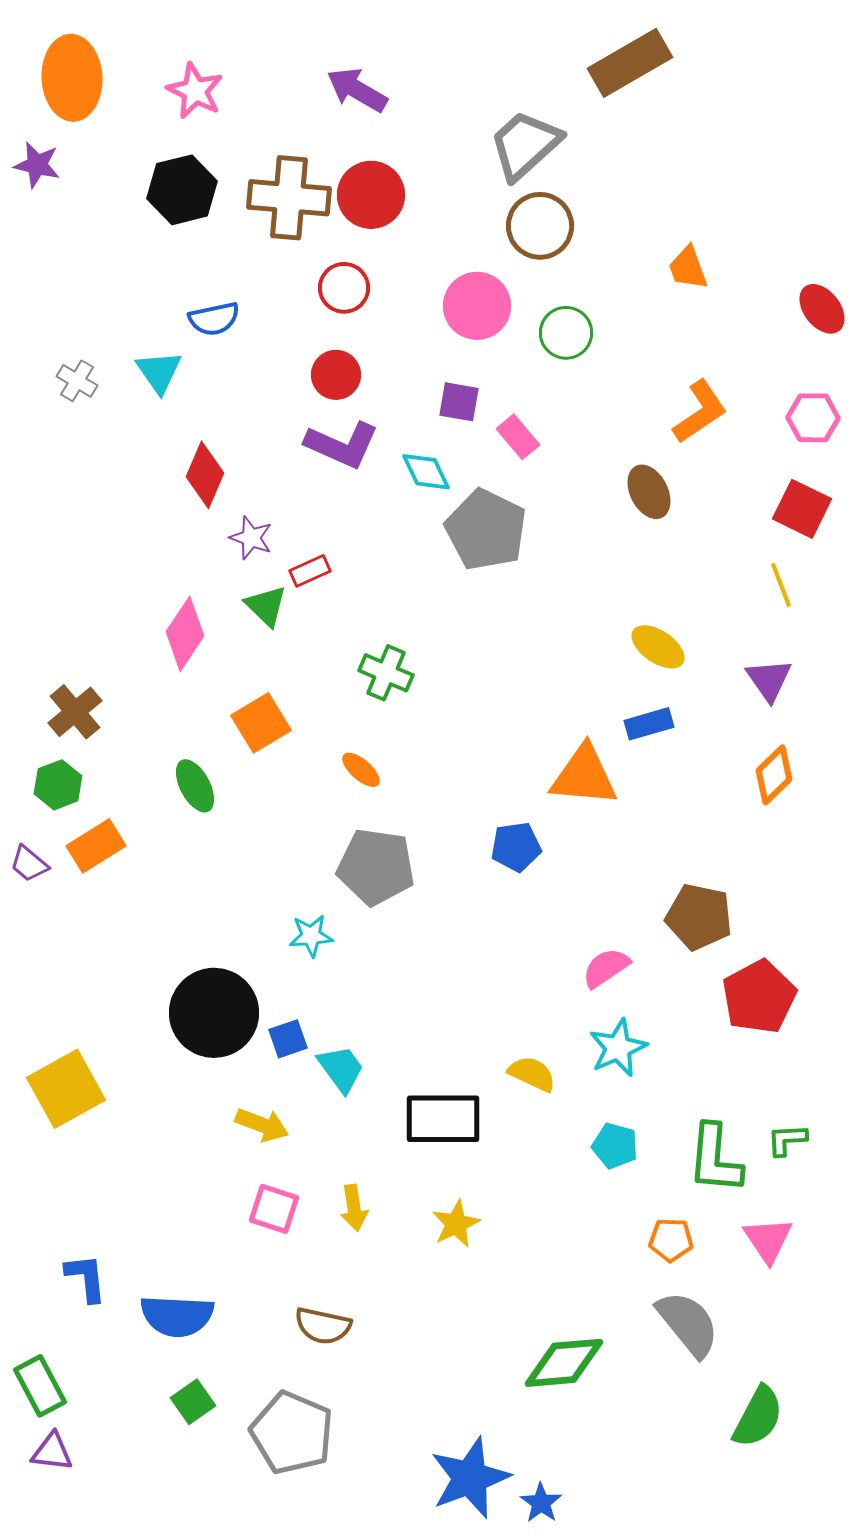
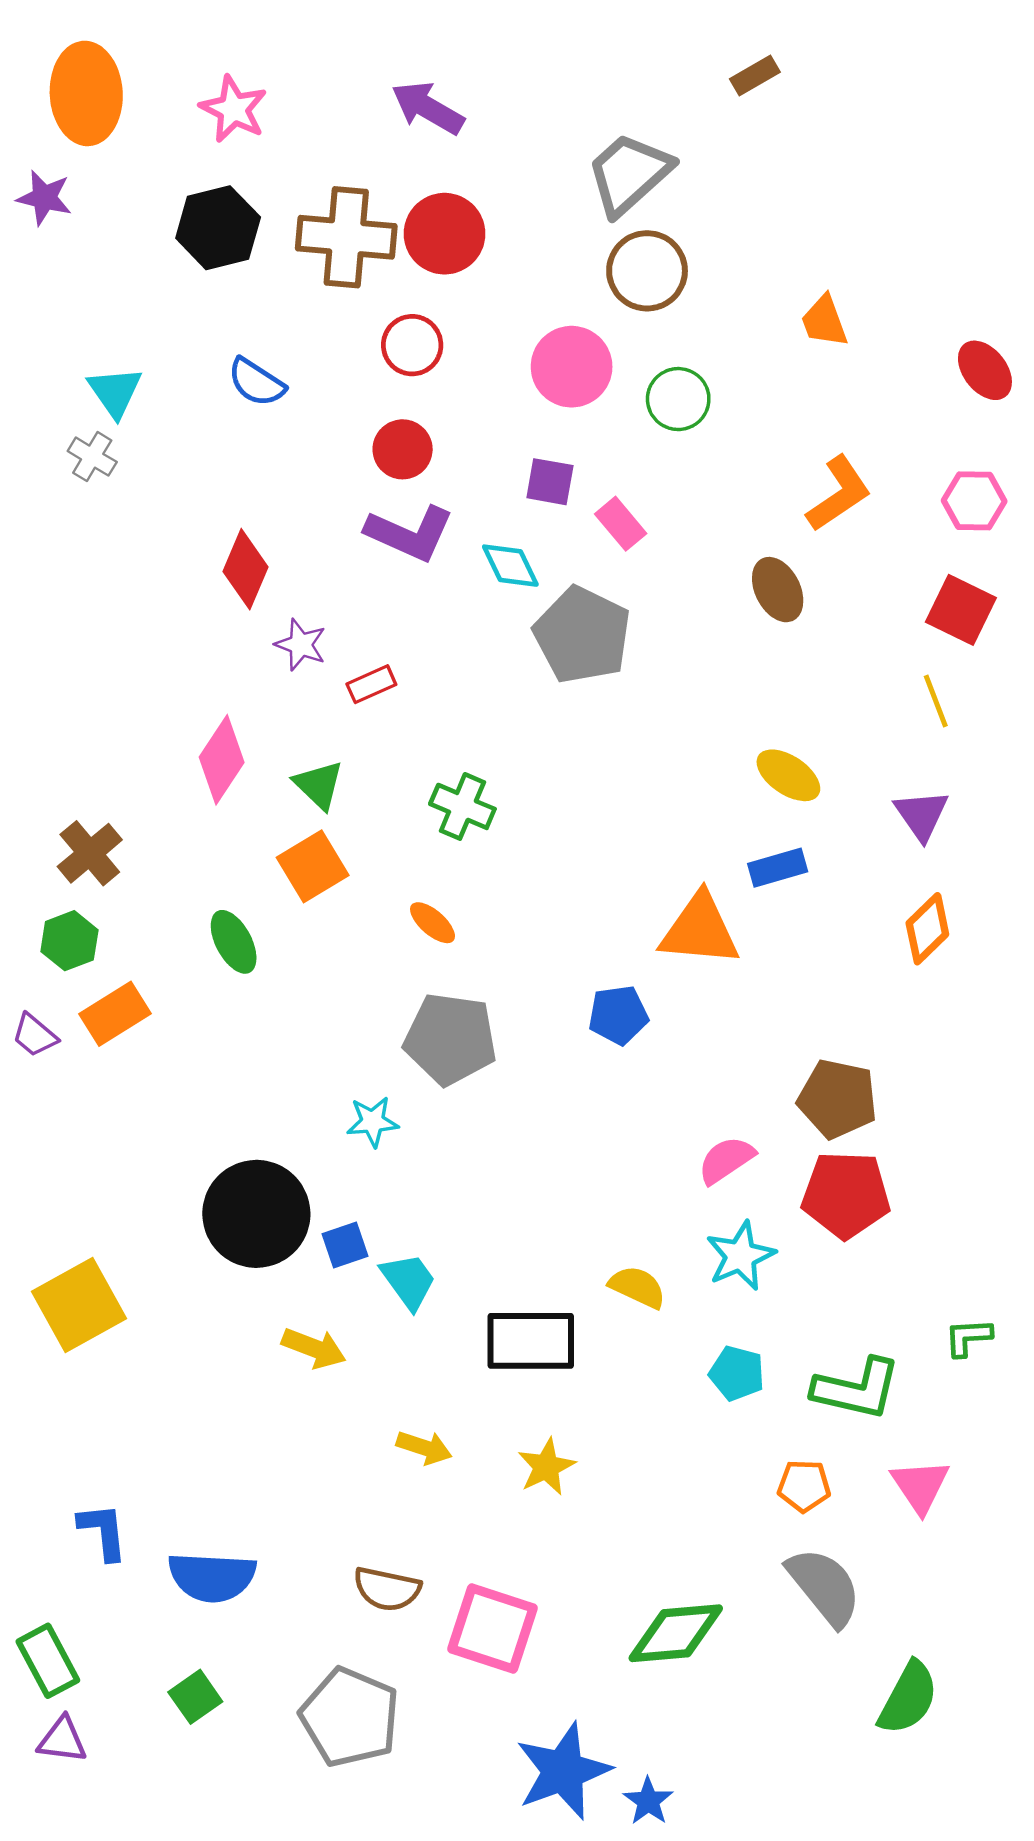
brown rectangle: (630, 63) -> (755, 75), size x0.5
blue semicircle: (214, 319) -> (256, 382), turned 45
cyan triangle: (159, 372) -> (115, 392), moved
green triangle: (266, 606) -> (319, 785), moved
red pentagon: (759, 997) -> (846, 1195), moved, turned 30
green L-shape: (787, 1140) -> (968, 1337), moved
green L-shape: (715, 1159) -> (857, 1389), turned -82
yellow arrow: (354, 1208) -> (424, 1448), turned -63
pink square: (274, 1209) -> (492, 1628), moved, size x1.5
green square: (193, 1402) -> (195, 1697), moved

